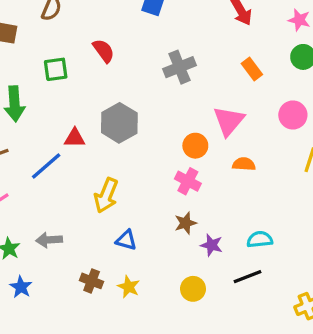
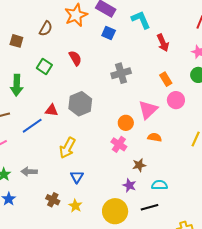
green square: (56, 69) -> (44, 67), turned 35
pink circle: (293, 115) -> (176, 100), moved
brown star: (185, 223) -> (139, 165), moved
blue triangle: (126, 240) -> (77, 177), turned 40
yellow circle: (193, 289) -> (115, 211), size x1.6

